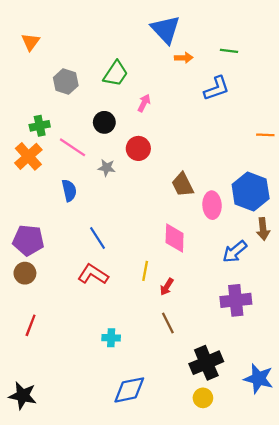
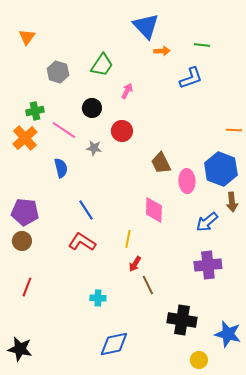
orange line: (265, 135) -> (234, 130), moved
red arrow: (167, 287) -> (135, 264), moved
black cross: (206, 363) -> (182, 320), turned 32
yellow circle: (203, 398) -> (199, 360), moved

